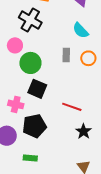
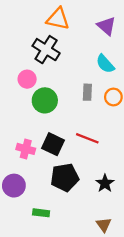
black square: (37, 89) -> (53, 144), moved
red line: (72, 107) -> (87, 138), moved
black pentagon: (34, 126) -> (65, 177), moved

